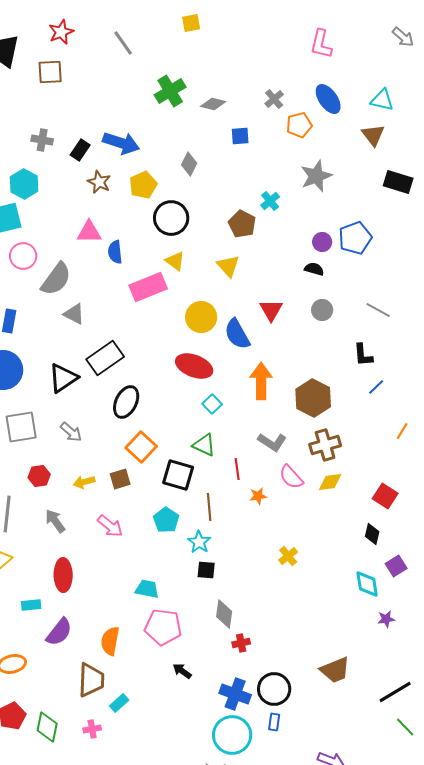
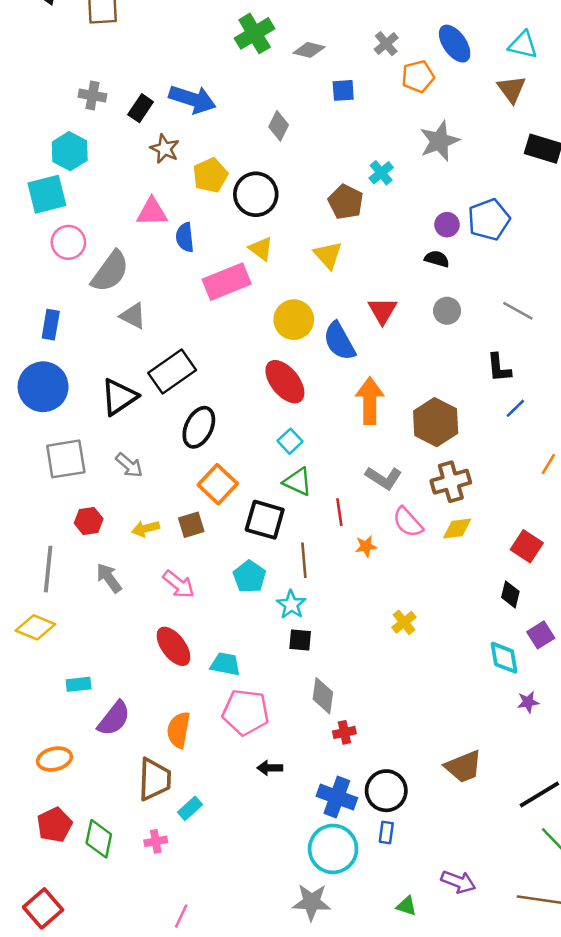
yellow pentagon: (143, 185) -> (210, 175), moved
red ellipse: (194, 366) -> (285, 382), turned 30
cyan square: (212, 404) -> (290, 441), moved
red ellipse: (63, 575) -> (173, 646), moved, turned -36
black arrow: (182, 671) -> (270, 768), turned -36

